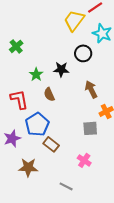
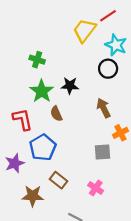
green cross: (16, 46) -> (37, 60), moved, turned -32
black circle: (83, 53) -> (108, 69), moved
green star: (36, 74) -> (42, 91), size x1.5
brown rectangle: (51, 144) -> (59, 180), moved

